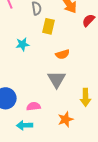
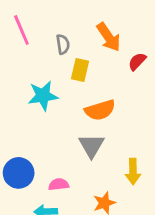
cyan star: (23, 44) -> (43, 96), size x1.5
orange semicircle: (63, 54) -> (100, 110), size x1.5

